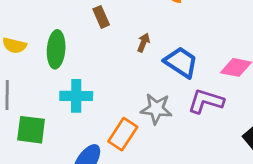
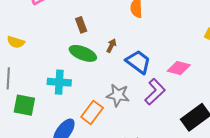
green ellipse: (56, 49) -> (83, 53), moved, turned -76
purple L-shape: (206, 101) -> (155, 92), turned 116

